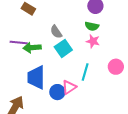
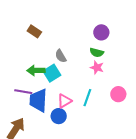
purple line: (19, 43) -> (23, 92), moved
cyan square: (63, 48) -> (52, 73), moved
pink triangle: (69, 87) -> (64, 101), moved

